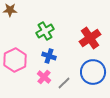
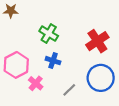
green cross: (45, 31) -> (49, 34), turned -30
pink cross: (44, 77) -> (36, 83), moved

